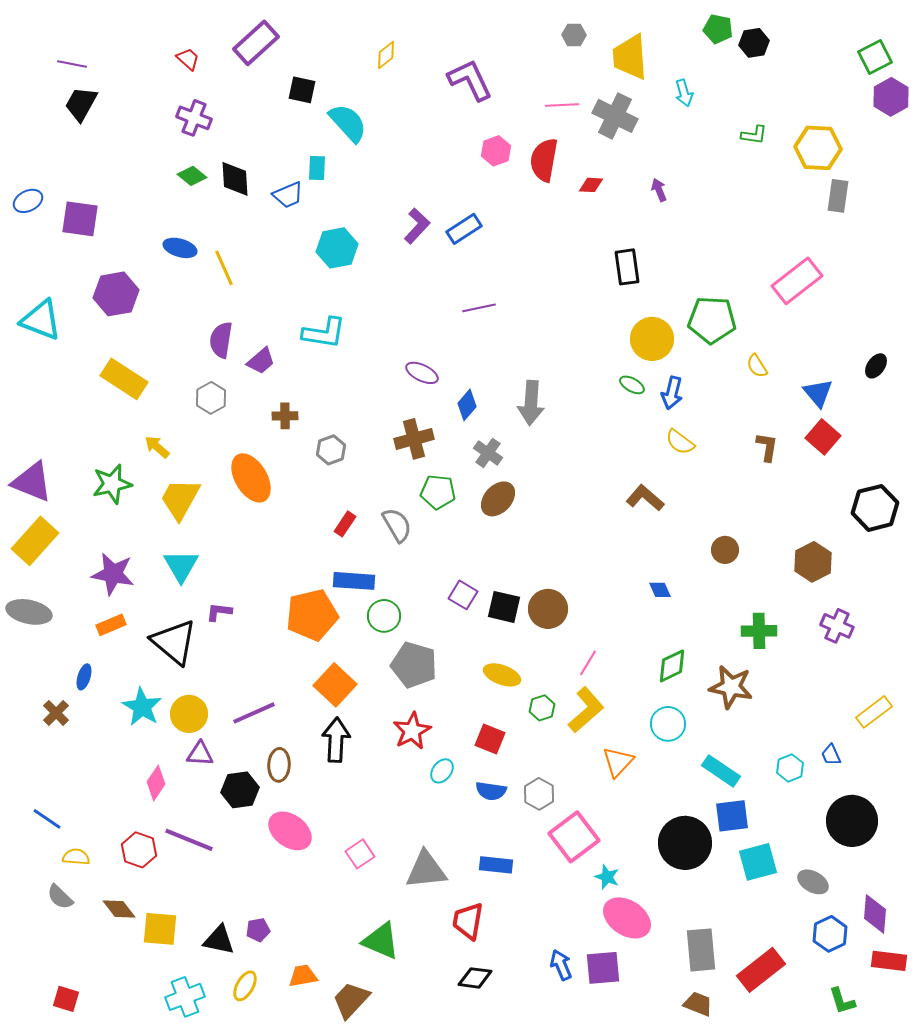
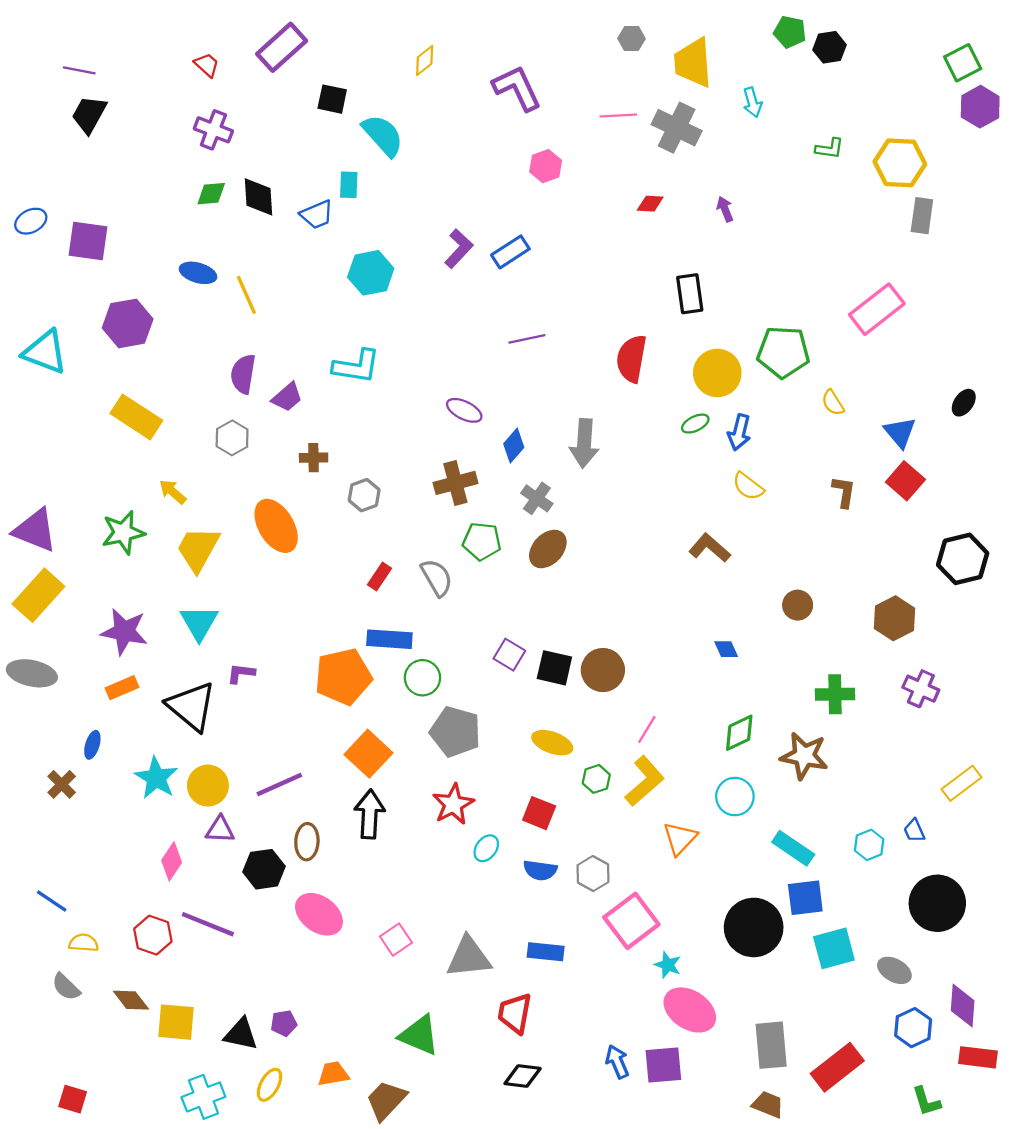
red semicircle: (544, 160) -> (631, 359), moved
green diamond: (192, 176) -> (211, 194), turned -44
green ellipse: (632, 385) -> (695, 424), turned -55

